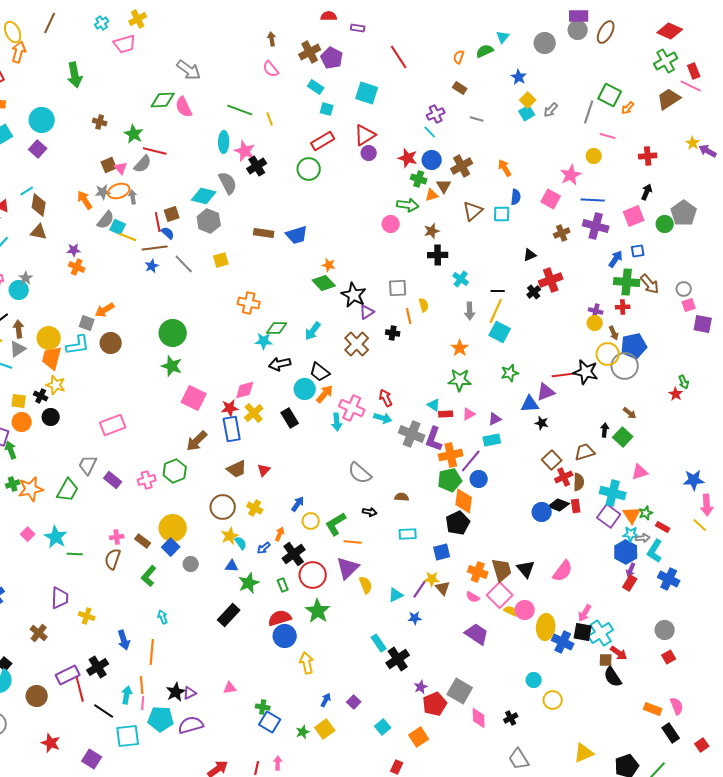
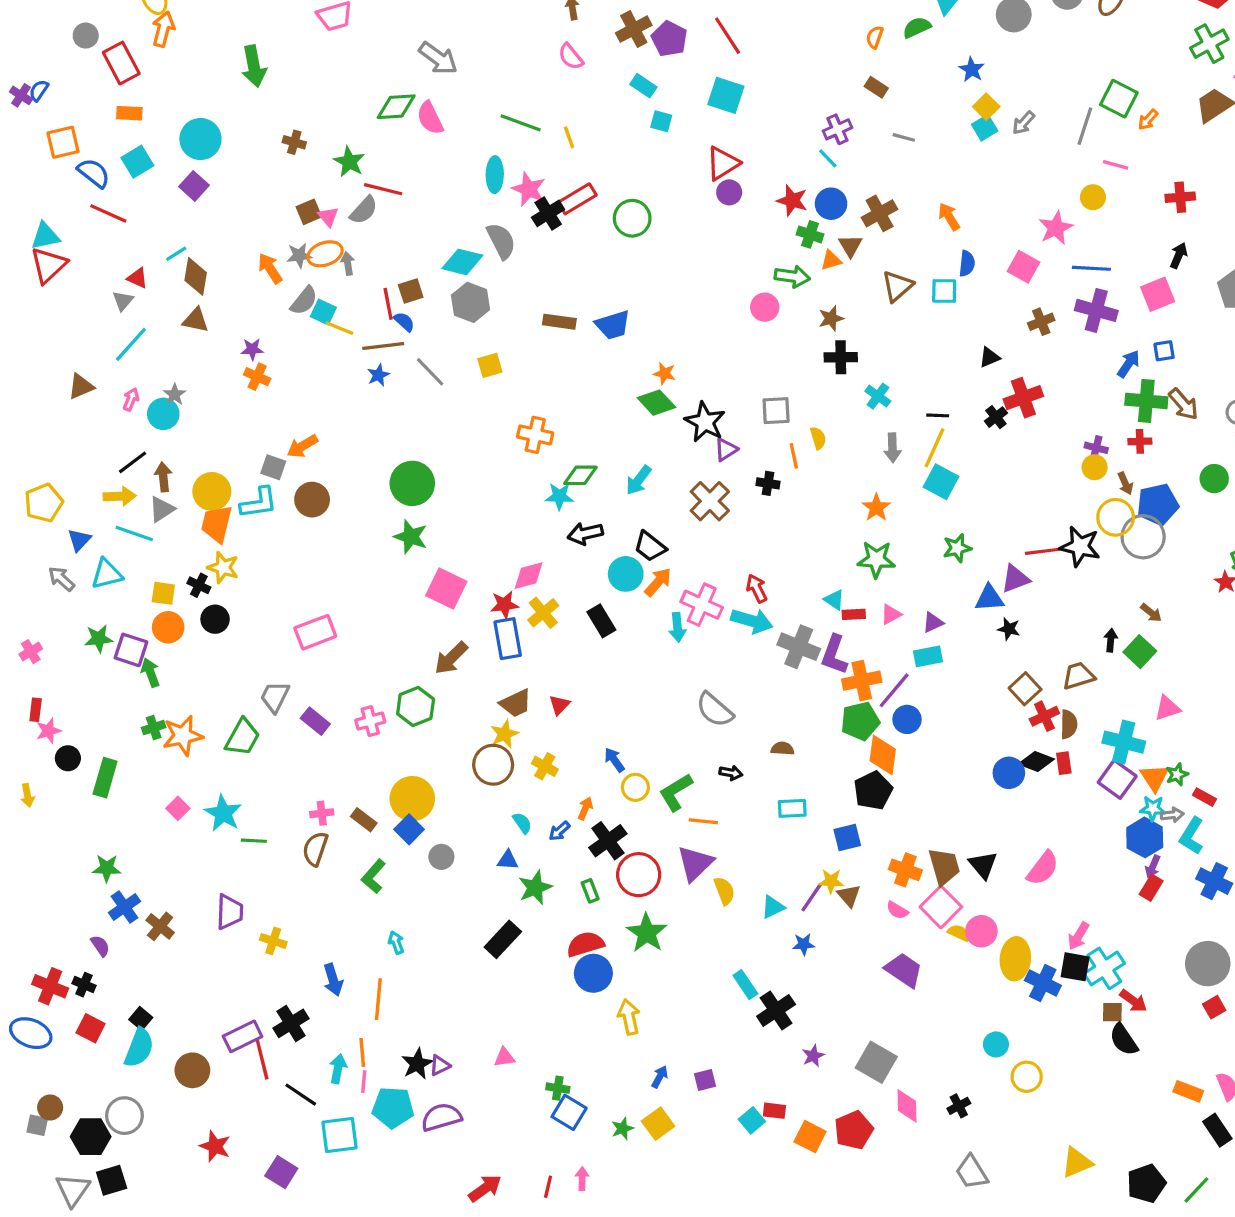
red line: (399, 57) -> (728, 36), moved
red rectangle: (323, 141) -> (577, 199), moved
green circle: (665, 224) -> (1214, 479), moved
cyan arrow: (383, 418) -> (752, 621), size x1.4
blue arrow: (298, 504) -> (614, 760), turned -70
yellow star: (230, 536) -> (504, 734), moved
gray circle: (665, 630) -> (1208, 964), size x1.4
brown cross: (39, 633) -> (160, 926), moved
purple square: (354, 702) -> (705, 1080), turned 32
red pentagon: (435, 704) -> (854, 1130), moved
orange square: (419, 737) -> (810, 1137), turned -30
red rectangle: (397, 767) -> (774, 1111), moved, turned 72

